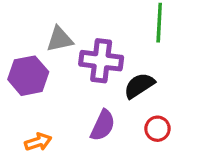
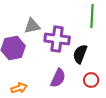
black semicircle: (139, 86) -> (80, 54), turned -36

